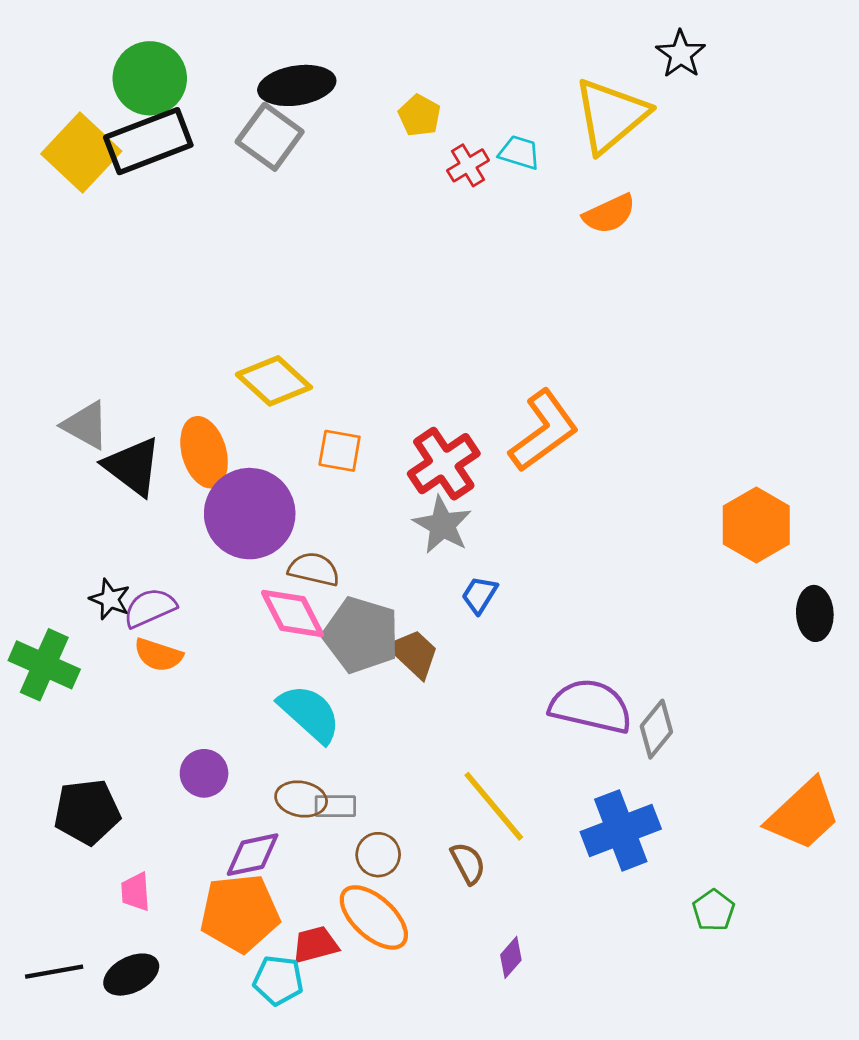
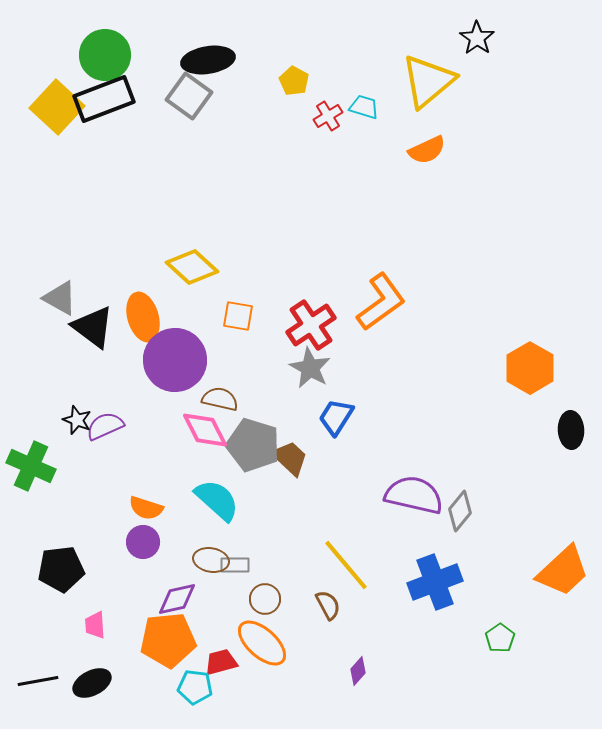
blue trapezoid: (479, 595) -> (336, 417), size x1.4
orange semicircle: (158, 655) -> (146, 508), moved

